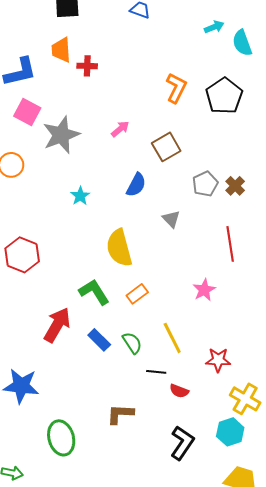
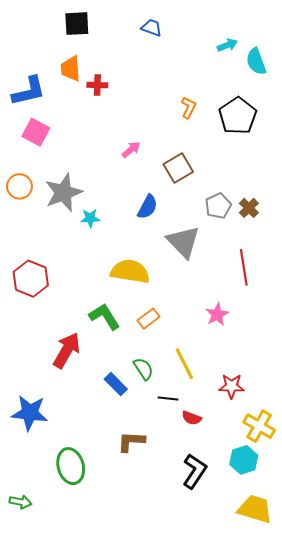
orange L-shape: (176, 88) -> (188, 108), size x0.7
gray star: (61, 135) -> (64, 193), moved
cyan star: (80, 196) -> (90, 218), turned 30
gray triangle: (171, 219) -> (183, 242), size x1.8
yellow semicircle: (119, 248) -> (130, 271), turned 114
blue rectangle: (99, 340) -> (116, 384), moved

